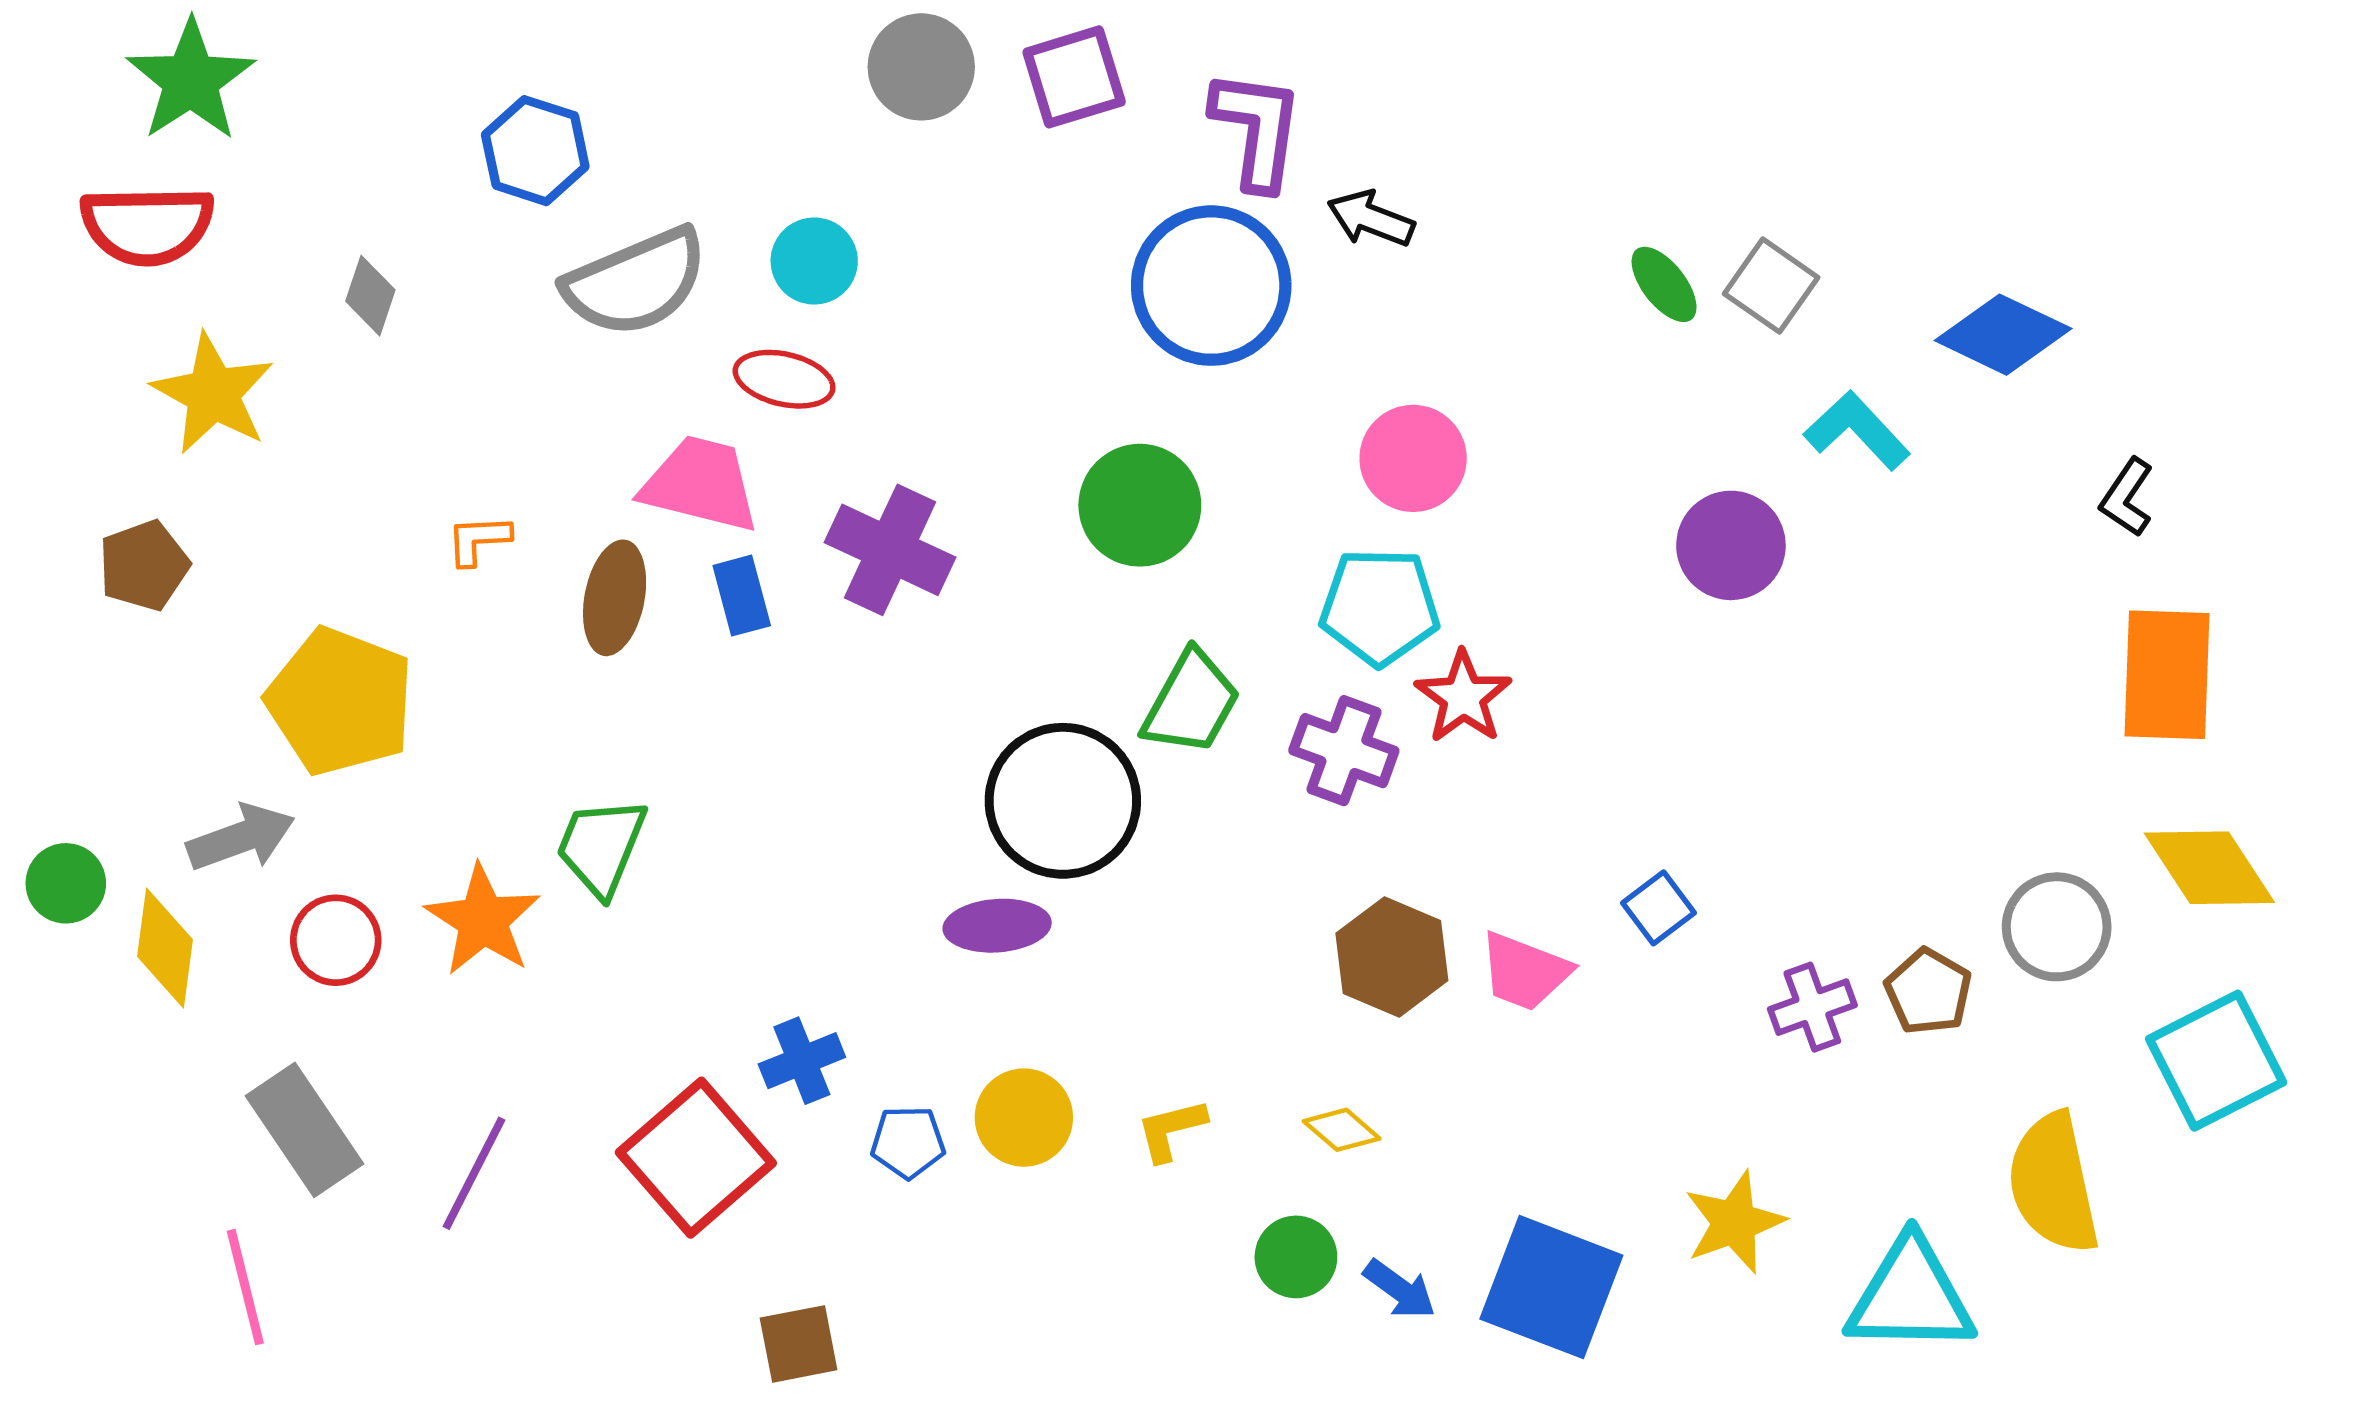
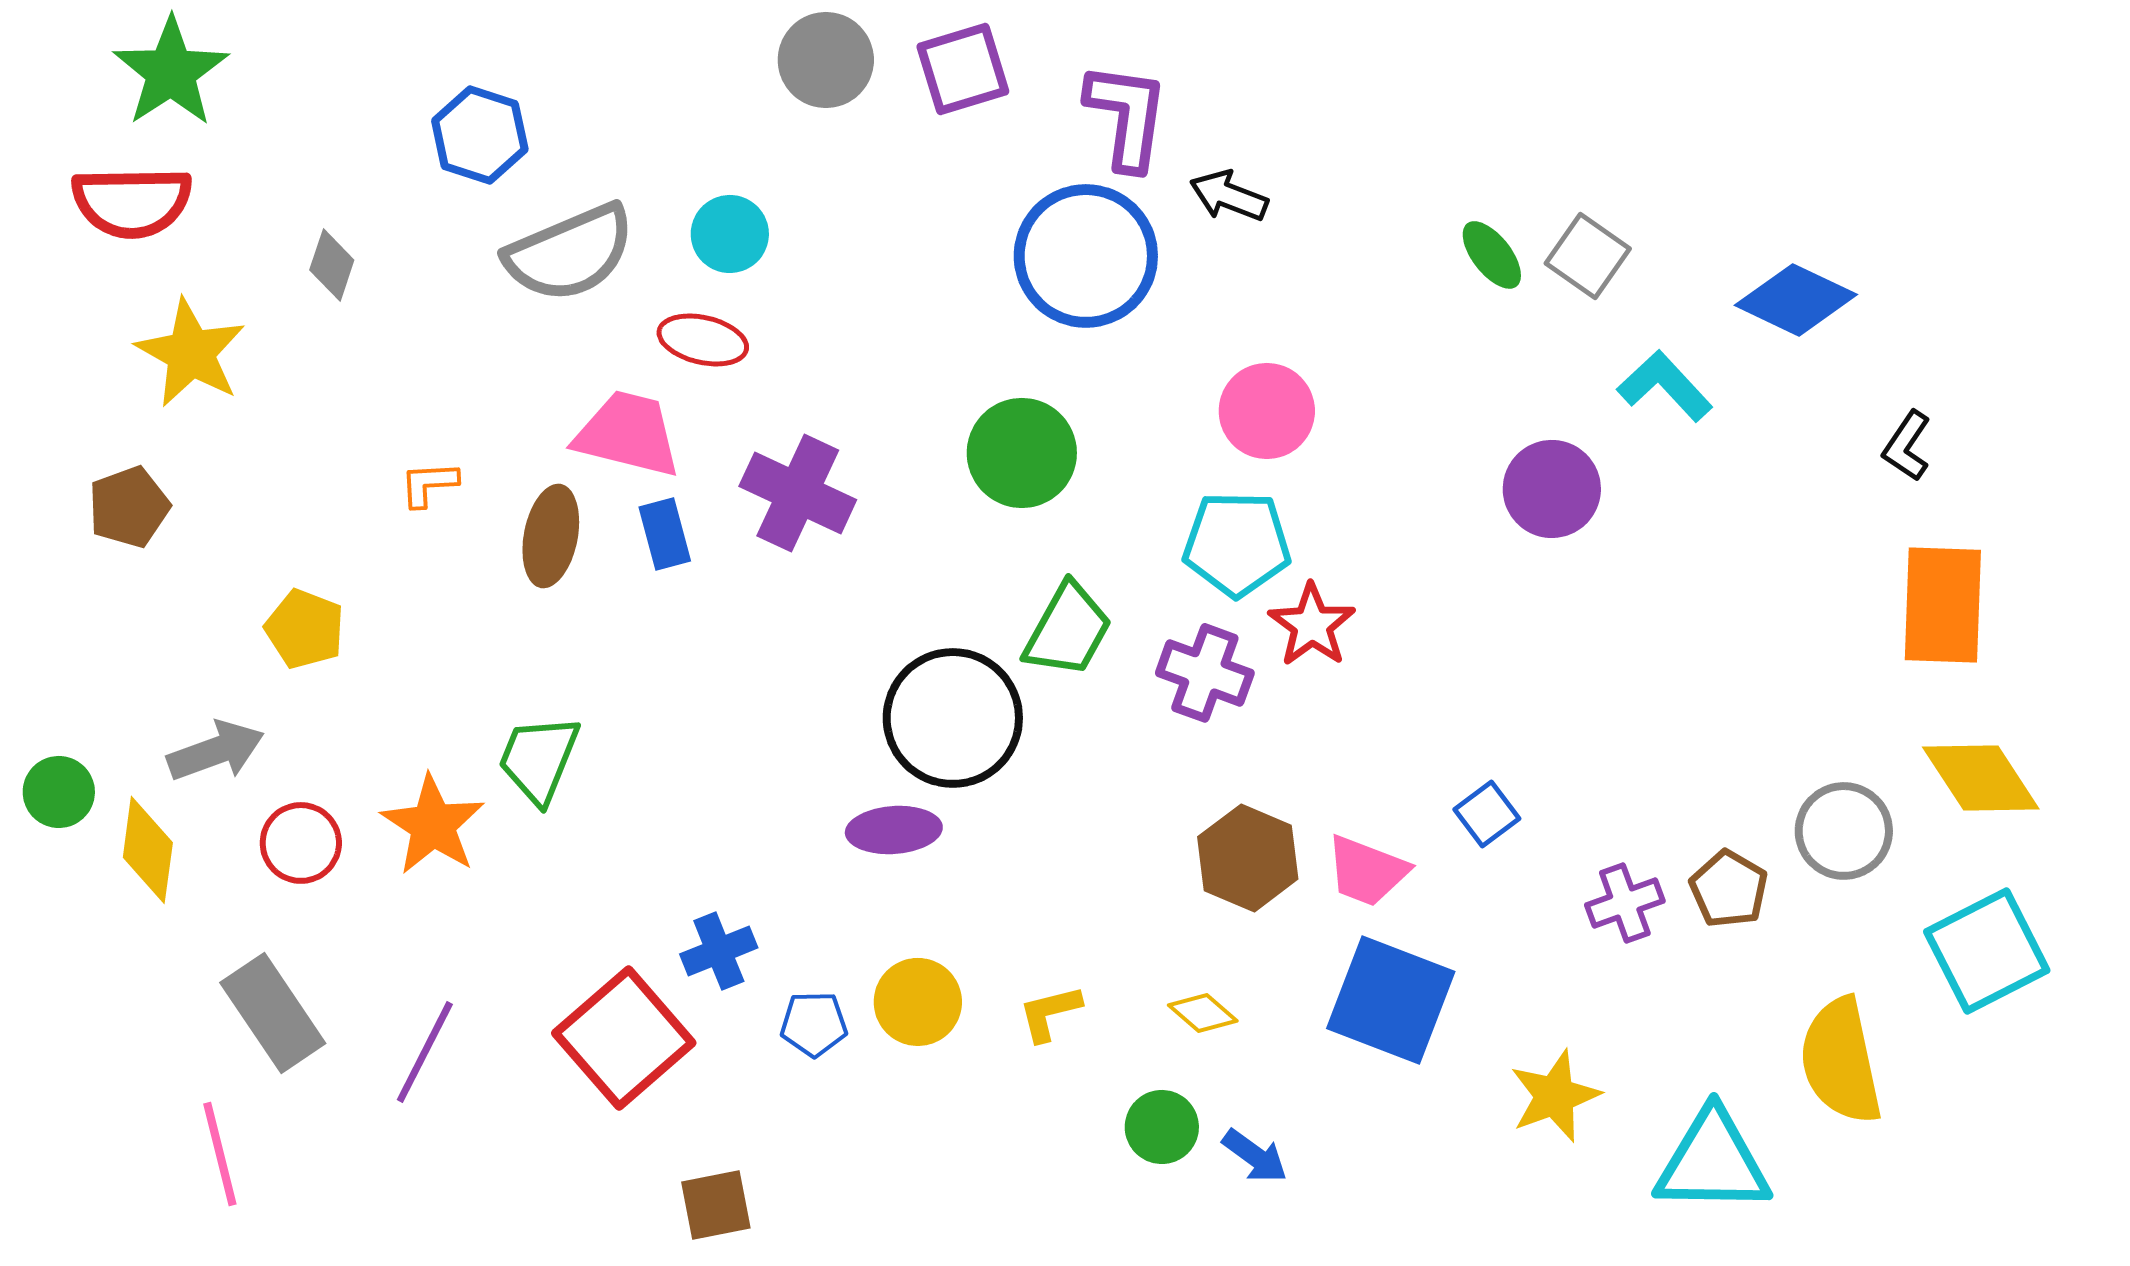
yellow pentagon: (340, 702) -> (305, 629), size x0.6
blue square: (1551, 1287) -> (1391, 1000), moved

